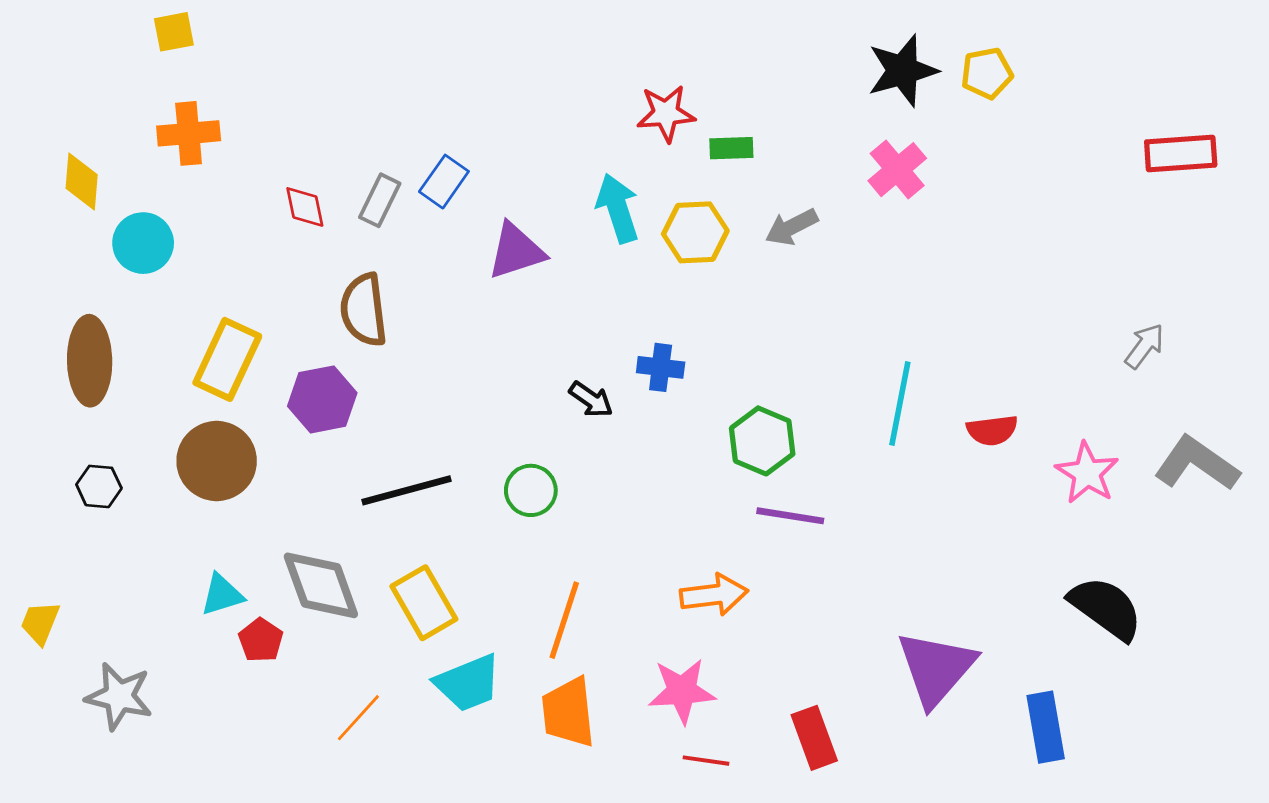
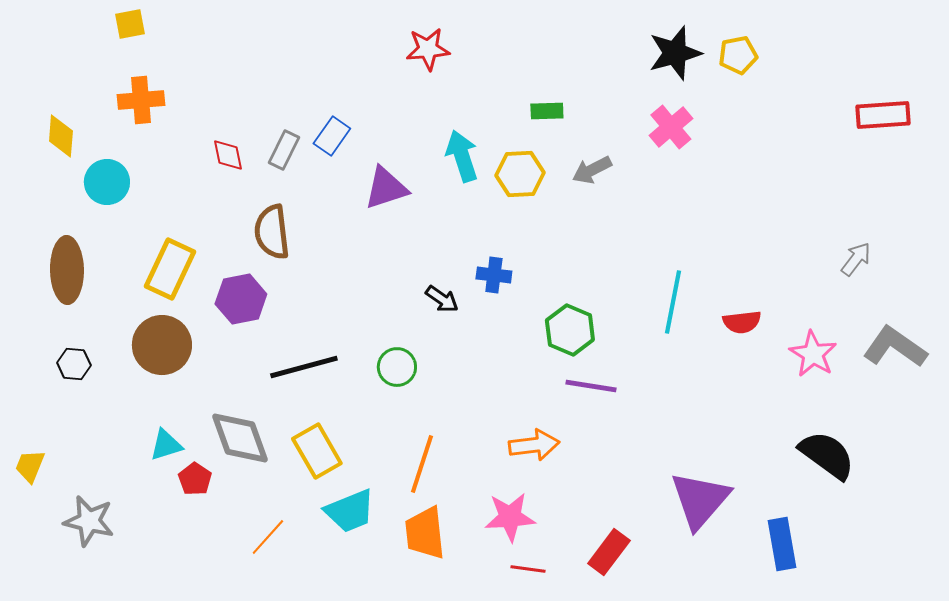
red star: (666, 113) -> (428, 49), moved
red rectangle: (814, 738) -> (609, 552), turned 57

